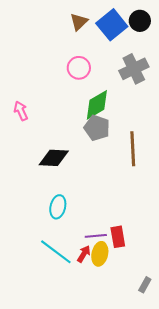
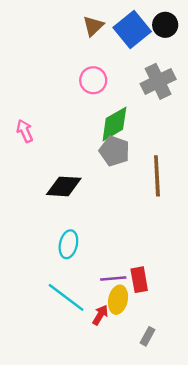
red arrow: (84, 254) -> (100, 315), moved
gray rectangle: (145, 285) -> (147, 336), moved

